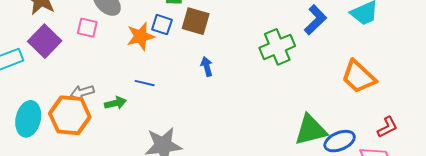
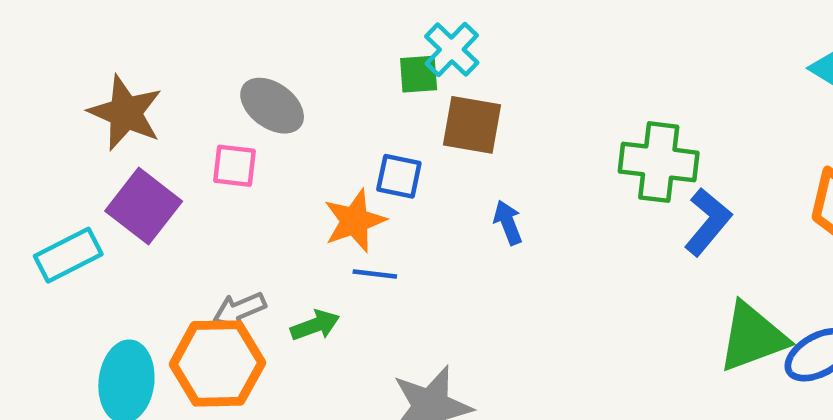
blue L-shape: (315, 20) -> (708, 222), moved
blue square: (162, 25) -> (399, 176), moved
orange star: (141, 36) -> (355, 221), moved
green cross: (277, 47) -> (659, 162), turned 36

